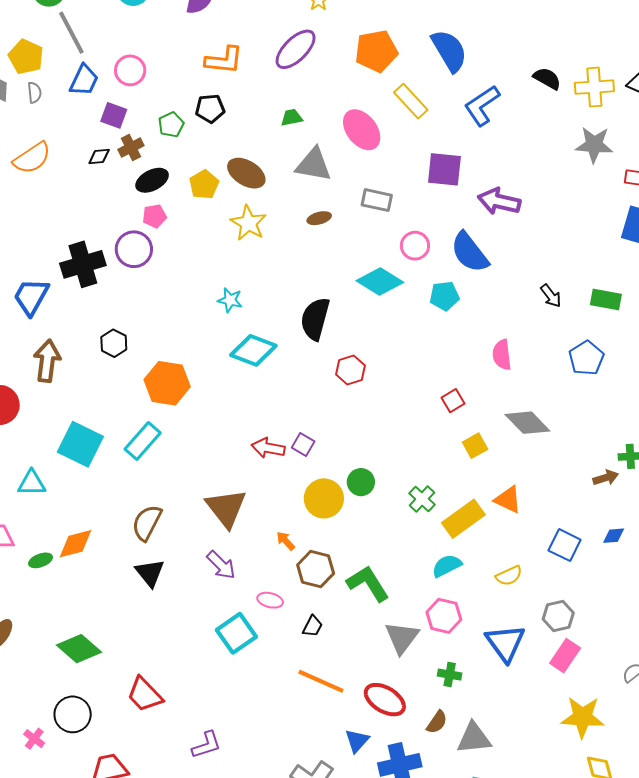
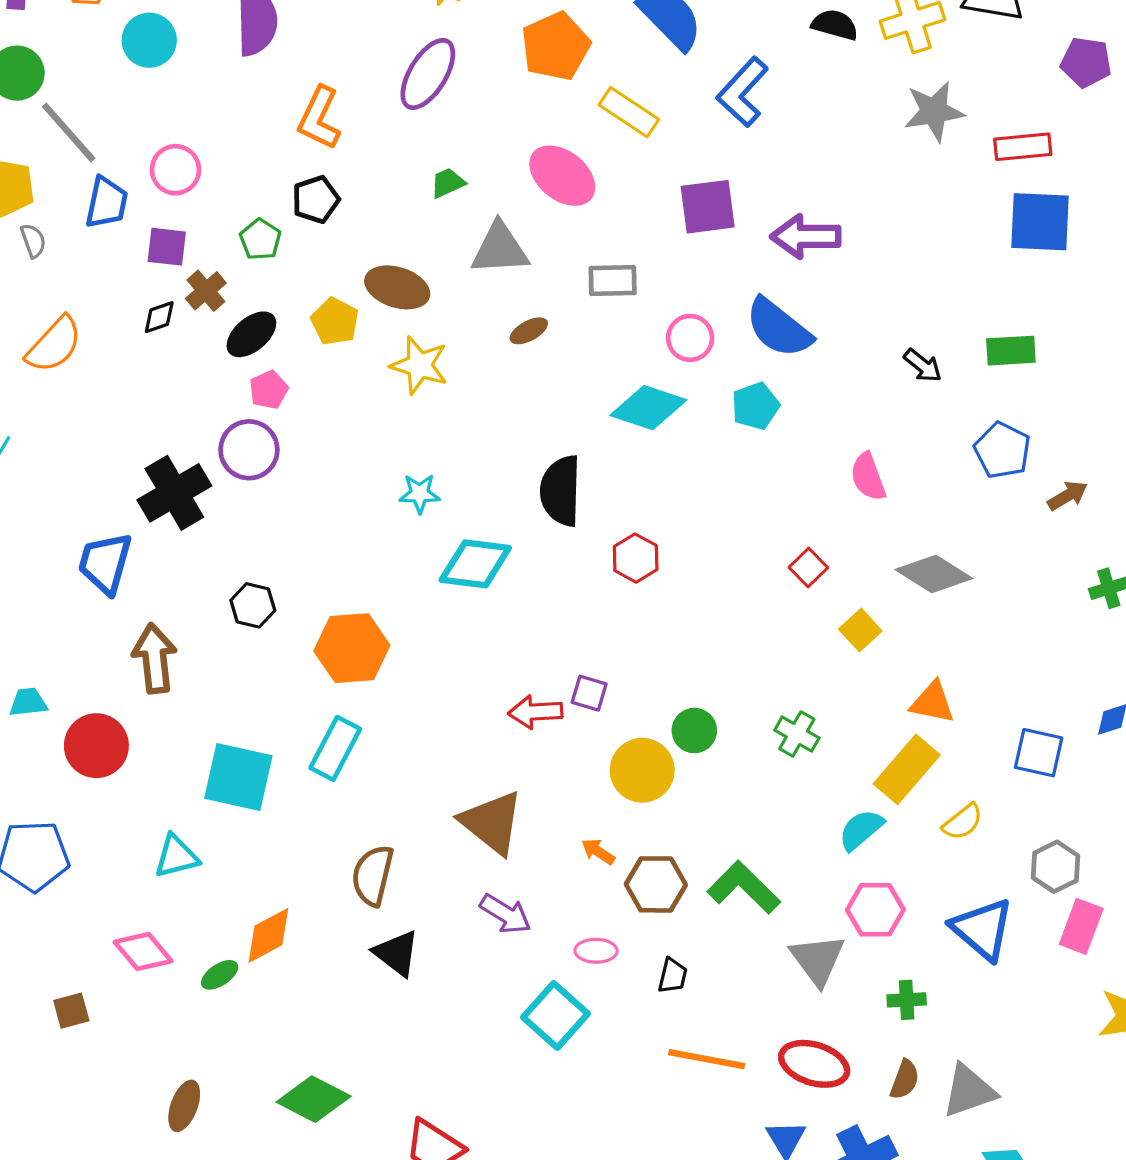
orange L-shape: (224, 60) -> (319, 118), turned 123
brown arrow: (606, 478) -> (1068, 496), moved
yellow rectangle: (463, 519) -> (907, 769), moved

